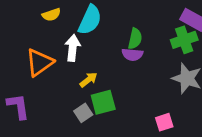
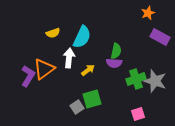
green cross: (184, 40) -> (136, 79), moved
yellow arrow: (89, 80) -> (88, 70), moved
purple L-shape: (18, 106) -> (28, 76), moved, turned 40

